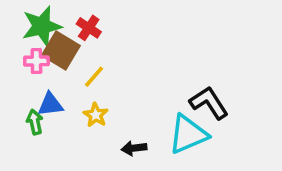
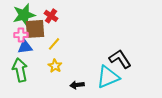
brown square: (61, 51) -> (35, 29), turned -35
blue triangle: (50, 105) -> (25, 47), moved
green arrow: (35, 122) -> (20, 70), size x1.6

